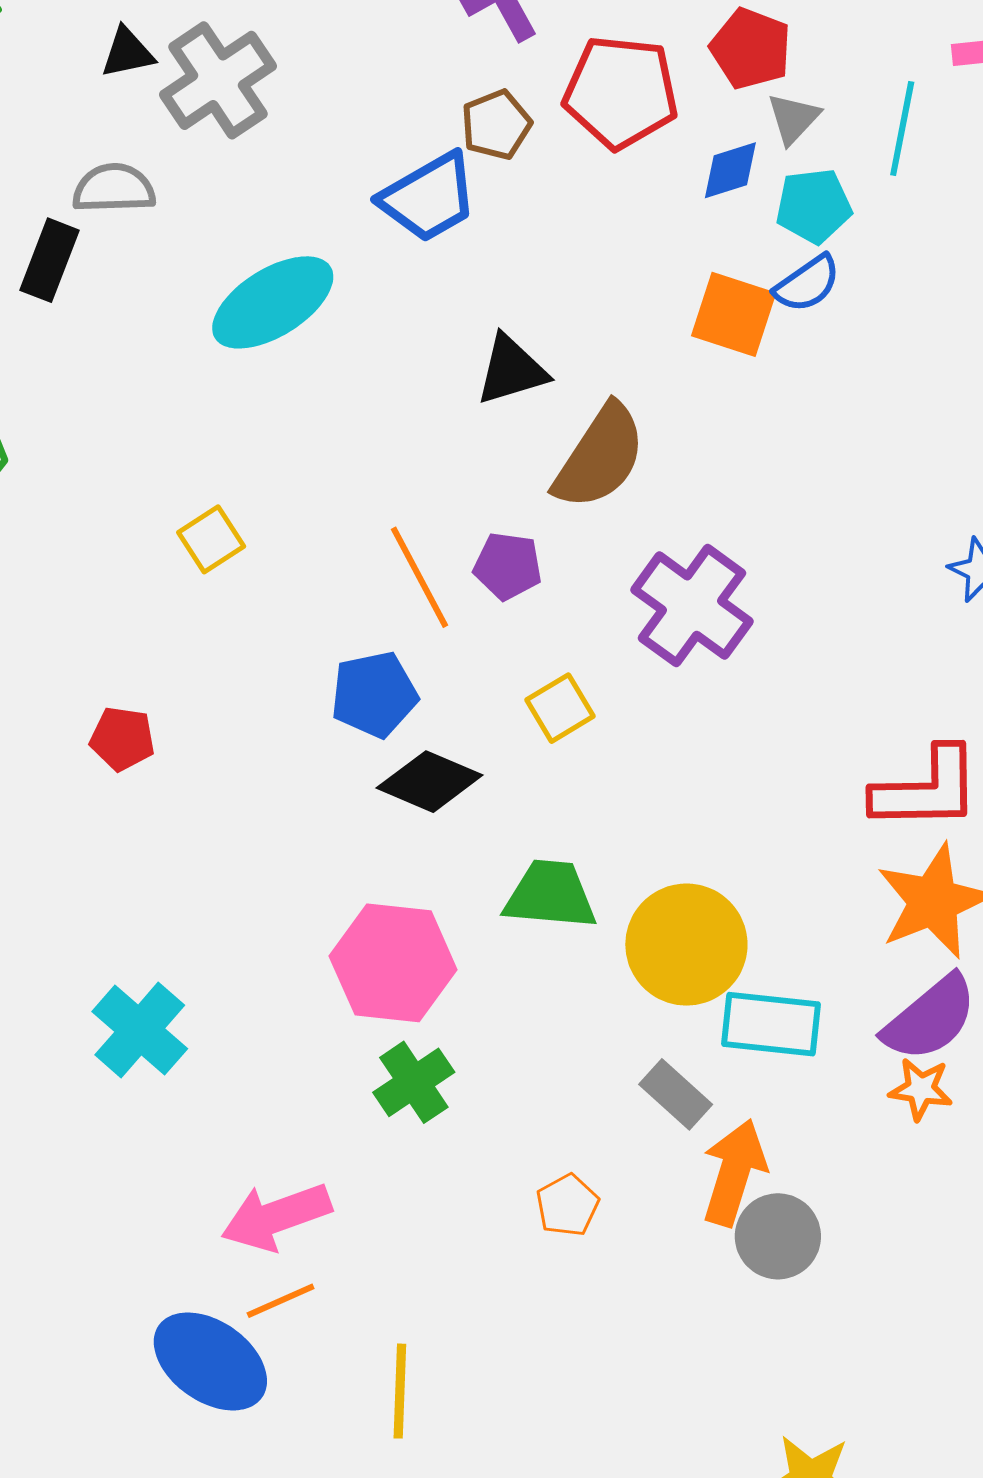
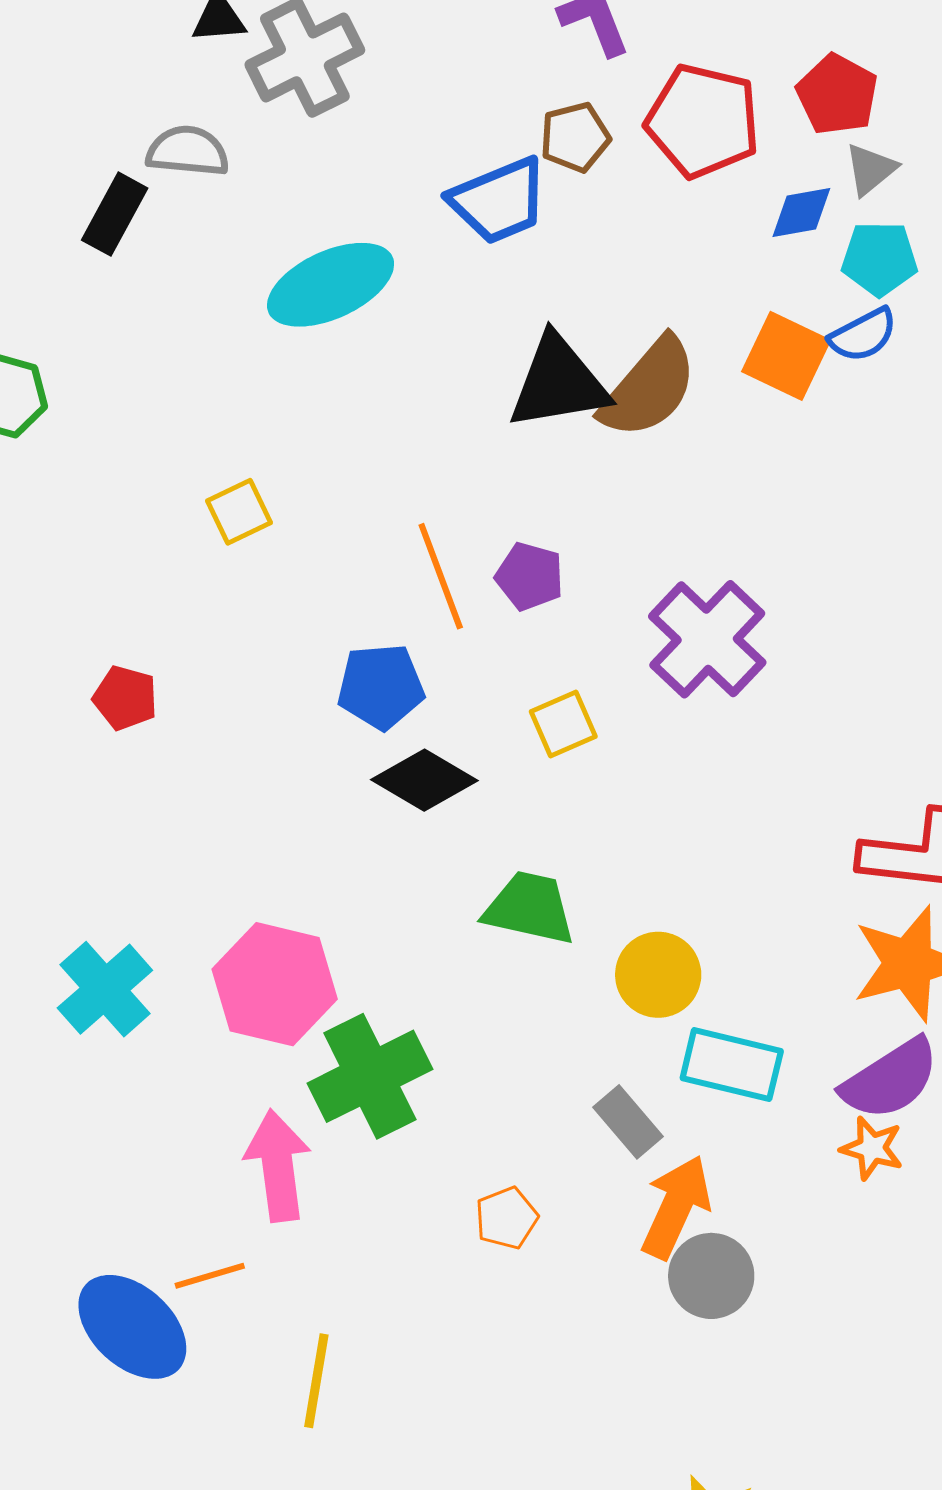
black triangle: (511, 370) -> (559, 383), size x1.4
brown semicircle: (600, 457) -> (649, 388), moved
yellow circle: (686, 945) -> (658, 975), size x0.7
pink hexagon: (393, 963) -> (275, 984), moved
green cross: (414, 1082) -> (370, 1076), size x1.5
pink arrow: (276, 1217) -> (278, 1166), moved, turned 95

